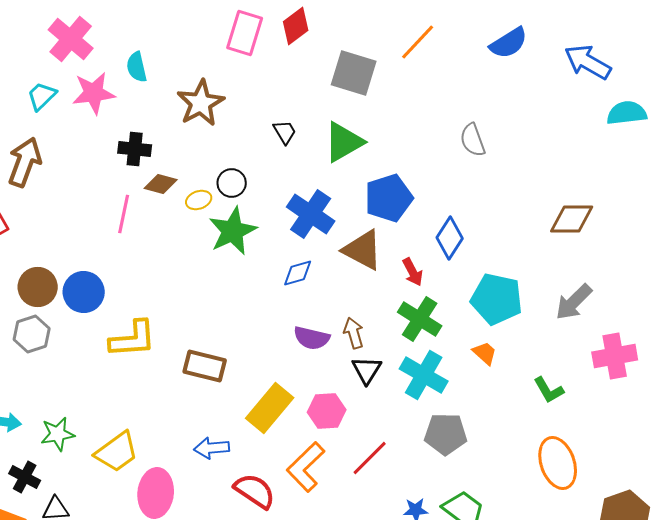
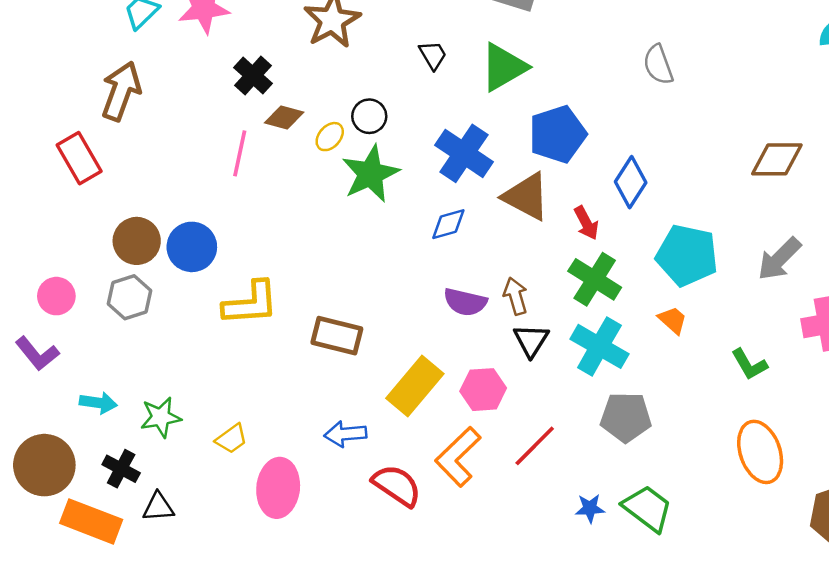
black cross: (135, 149) -> (253, 75), turned 36
yellow ellipse: (199, 200) -> (330, 137), turned -30
yellow trapezoid: (117, 452) -> (231, 439), size x0.6

